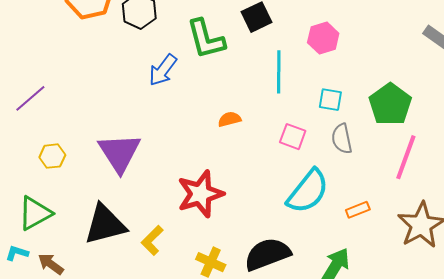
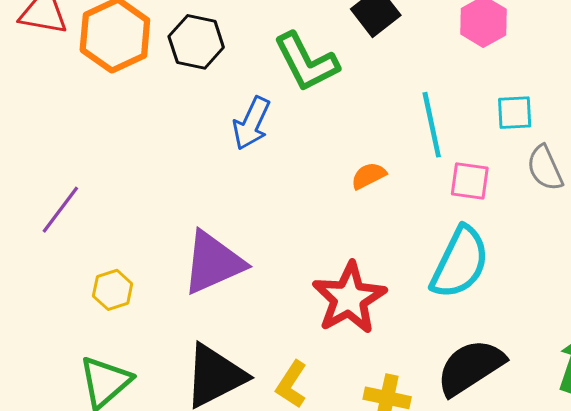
cyan line: (279, 72) -> (432, 125), moved
purple triangle: (120, 153) -> (213, 263), turned 51
cyan semicircle: (308, 191) -> (460, 262), moved

